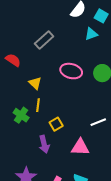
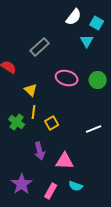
cyan triangle: (91, 34) -> (87, 41), turned -40
yellow square: (56, 124) -> (52, 123), moved
pink triangle: (80, 147) -> (65, 161), moved

